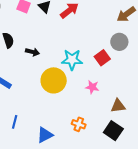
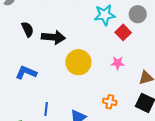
black arrow: (32, 52) -> (53, 37), size x1.6
cyan star: (72, 60) -> (105, 15), moved

